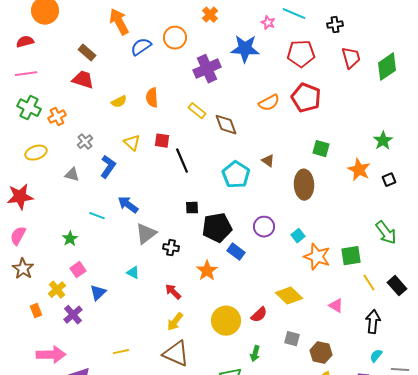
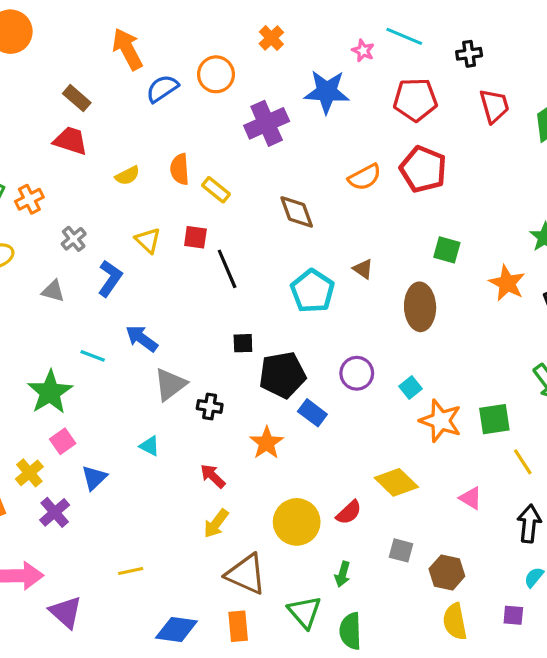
yellow rectangle: (197, 111) -> (216, 190), moved
green star: (70, 239) -> (50, 392), size x1.8
brown triangle: (176, 354) -> (246, 574), moved

